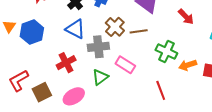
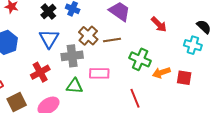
blue triangle: (75, 29) -> (49, 39), turned 35
pink rectangle: (125, 65) -> (99, 73), turned -30
green triangle: (100, 77) -> (75, 86), turned 42

